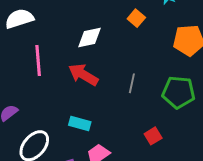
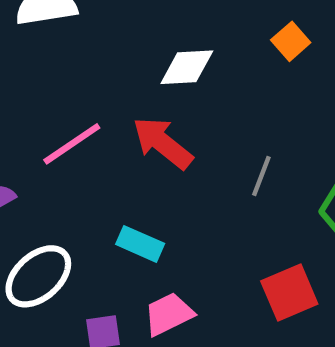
pink line: (38, 60) -> (72, 144), moved, turned 52
red square: (153, 136) -> (289, 292), size x1.5

